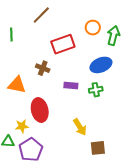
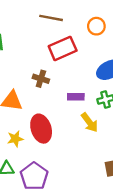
brown line: (41, 15) -> (51, 18), moved, turned 60
yellow star: (22, 126) -> (15, 139), moved
yellow arrow: (80, 127) -> (90, 122), moved

